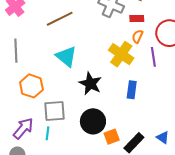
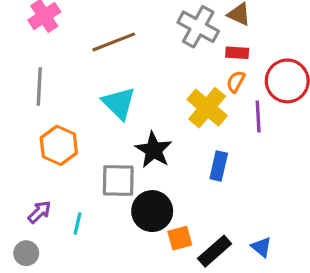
gray square: (55, 111) -> (118, 180), moved
purple arrow: (23, 128) -> (40, 212), size x0.7

